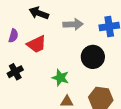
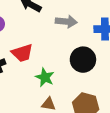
red trapezoid: (37, 44) -> (22, 53), moved

